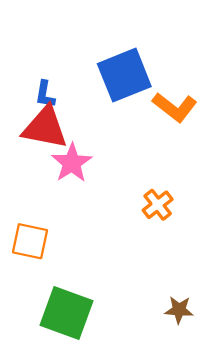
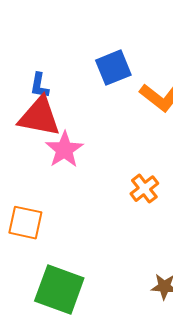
blue square: (124, 75) -> (113, 68), size x0.7

